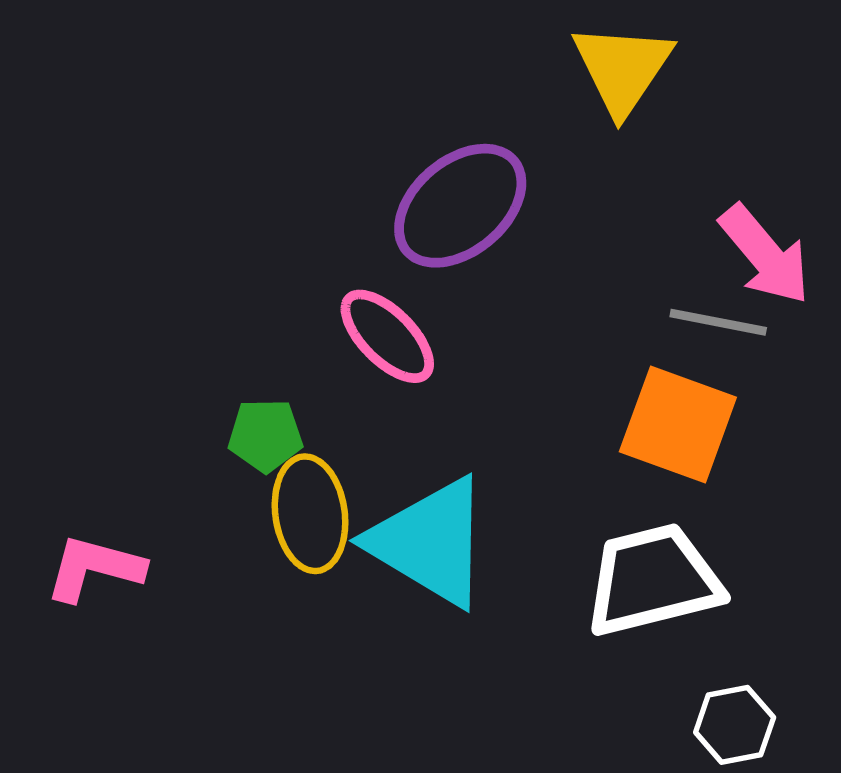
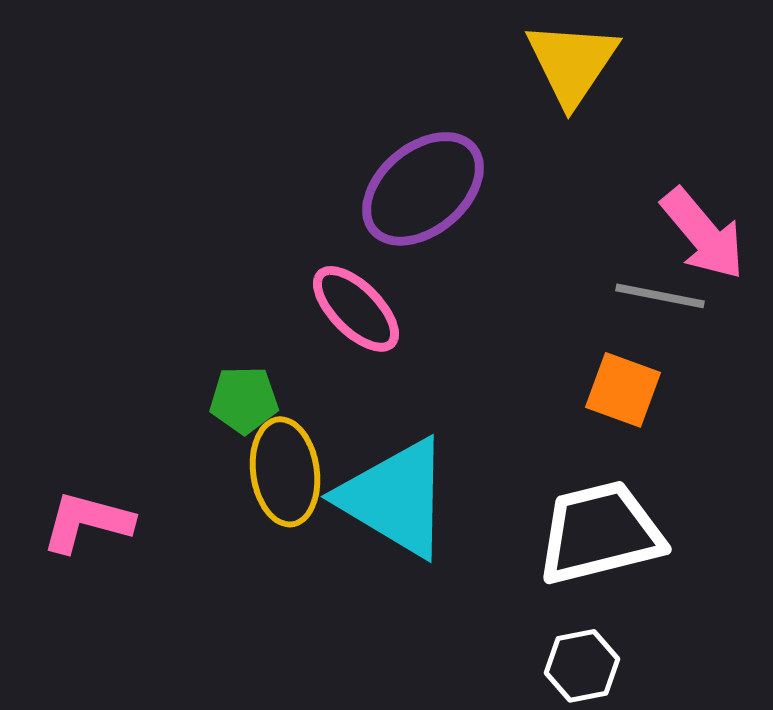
orange square: (678, 424) -> (623, 390), size x0.7
white hexagon: (735, 725) -> (582, 666), moved

